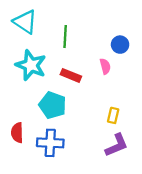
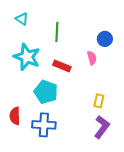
cyan triangle: (25, 22) -> (22, 19), size x0.6
purple L-shape: (117, 145) -> (102, 127), turned -30

